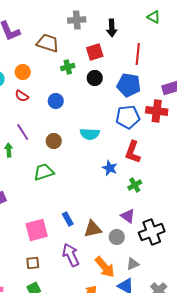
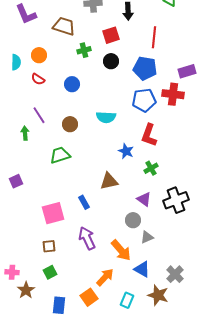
brown triangle: (93, 229) -> (109, 181), moved
black cross: (152, 232) -> (176, 200), moved
gray triangle: (133, 264) -> (147, 237), moved

